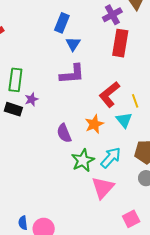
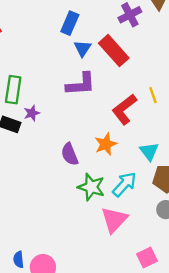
red rectangle: (120, 43) -> (114, 51), moved, turned -52
yellow line: (135, 101) -> (153, 95), moved
cyan triangle: (124, 120) -> (149, 151), moved
green star: (83, 160) -> (91, 187), turned -30

